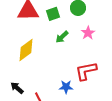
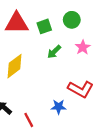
red L-shape: (86, 71) -> (81, 89), turned -140

